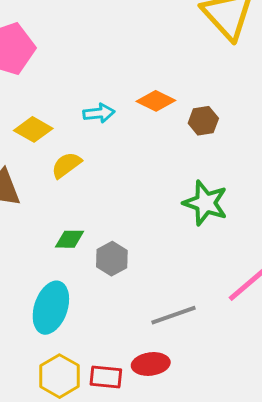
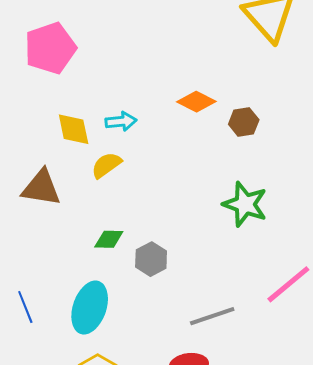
cyan arrow: (99, 113) -> (121, 121), moved
yellow diamond: (33, 129) -> (74, 129), turned 48

